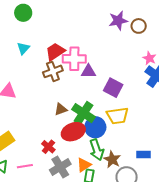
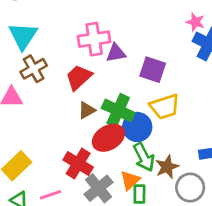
cyan triangle: (23, 48) -> (23, 36), size x1.6
red trapezoid: (55, 52) -> (79, 77), moved
brown cross: (53, 71) -> (34, 69), moved
red cross: (48, 147) -> (78, 163), size x1.5
brown star: (112, 159) -> (167, 167), turned 30

